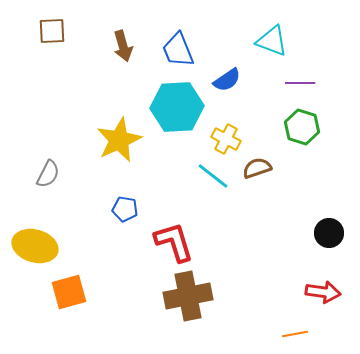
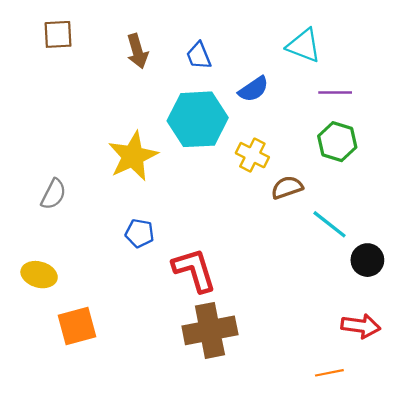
blue trapezoid: (178, 50) -> (199, 56), size x0.7
cyan line: (213, 176) -> (329, 224), moved
yellow ellipse: (35, 246) -> (39, 275), size x0.7

